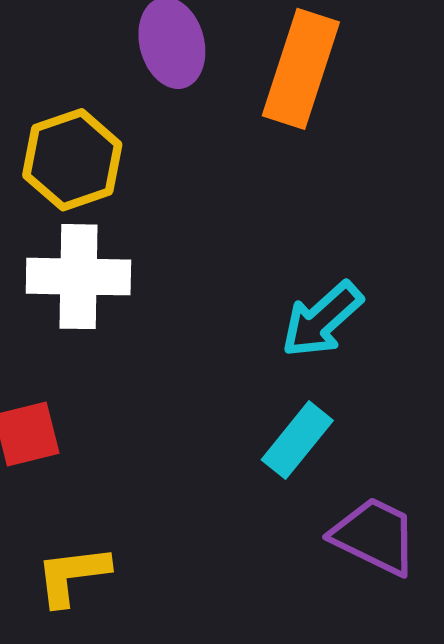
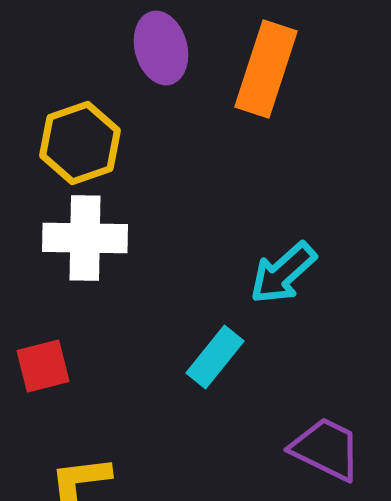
cyan rectangle: (297, 440) -> (215, 357), moved

